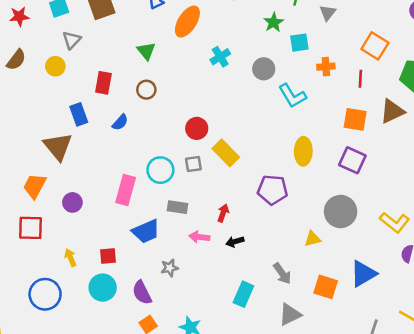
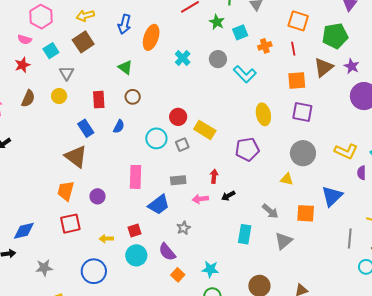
cyan circle: (160, 170) -> (156, 138), moved
yellow triangle: (313, 239) -> (287, 179), turned 40
yellow arrow: (70, 258) -> (106, 239), turned -56

